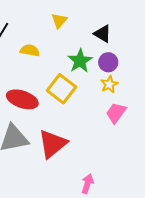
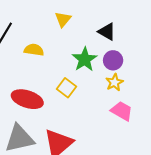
yellow square: (61, 89) -> (66, 88), size x0.7
pink trapezoid: (116, 113) -> (122, 111), turned 85

